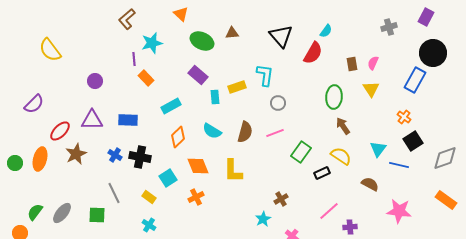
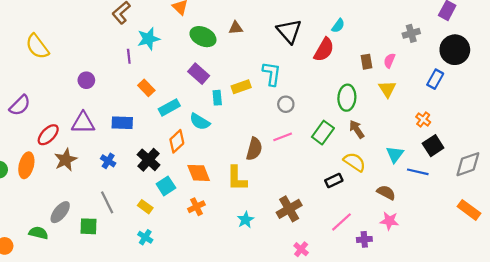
gray cross: (389, 27) -> (411, 33), moved
orange rectangle: (146, 78) -> (146, 88), moved
blue rectangle: (415, 80) -> (435, 79), size x0.7
cyan semicircle: (212, 131) -> (200, 122), moved
brown semicircle: (245, 132) -> (254, 149), moved
green rectangle: (301, 152) -> (323, 133), moved
black cross: (140, 157) -> (148, 160), moved, turned 30
brown cross: (281, 199) -> (289, 209), size x1.6
pink star: (399, 211) -> (389, 221), moved, size x0.7
green semicircle: (35, 212) -> (38, 233), moved, turned 66
gray ellipse: (62, 213) -> (60, 212), moved
cyan star: (263, 219) -> (246, 220), moved

